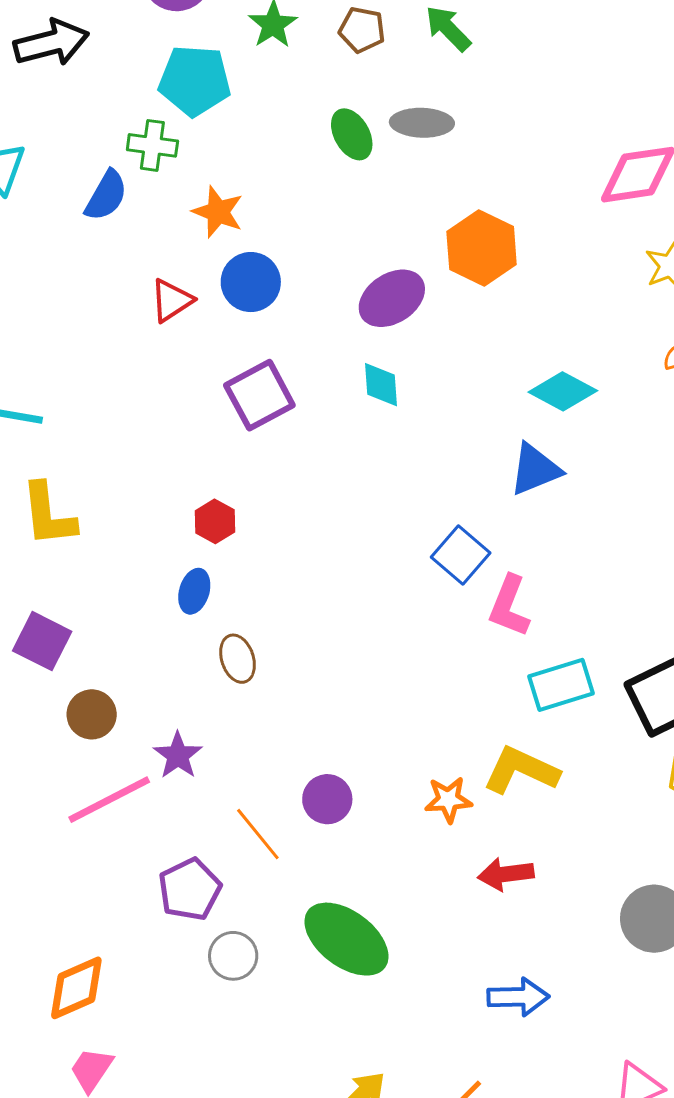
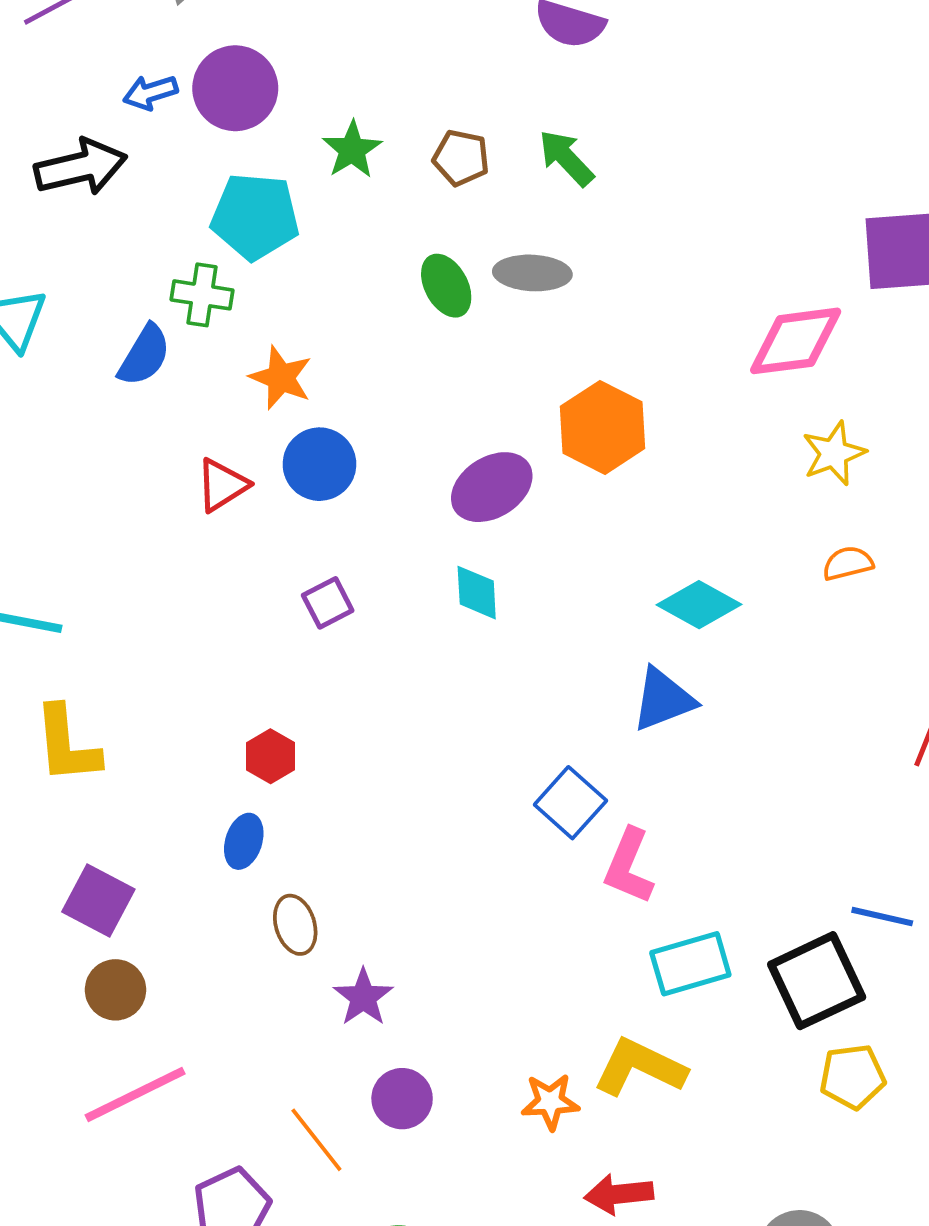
purple square: (259, 395) -> (328, 603), size x0.6
purple square: (42, 641) -> (98, 901), moved
purple star: (178, 755) -> (363, 997), moved

